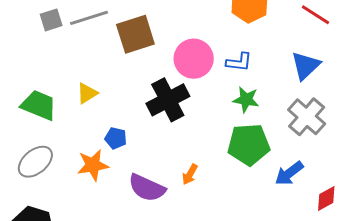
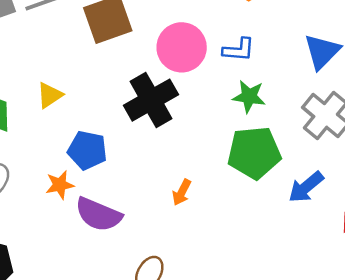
blue pentagon: (116, 138) -> (87, 150), size x1.4
orange star: (93, 165) -> (60, 185), size x0.7
purple semicircle: (147, 188) -> (98, 215), moved

